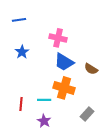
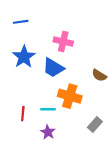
blue star: (22, 52) -> (24, 57), size x1.5
blue trapezoid: (64, 62) -> (53, 68), moved

